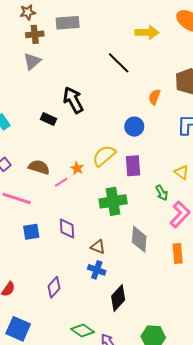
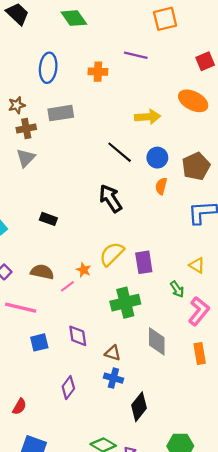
black arrow: (73, 100) -> (110, 198), moved
blue circle: (134, 127) -> (157, 158), moved
purple diamond: (54, 287) -> (68, 388), moved

